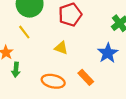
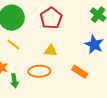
orange ellipse: (53, 81) -> (39, 71), moved

